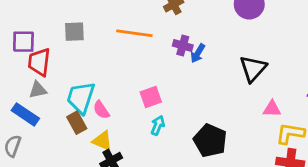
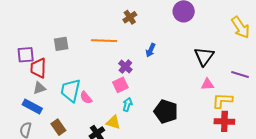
purple cross: (183, 45) -> (125, 67), moved, turned 32
black triangle: (253, 69) -> (204, 56), moved
brown rectangle: (77, 123) -> (58, 127), moved
yellow triangle: (102, 141) -> (113, 122), moved

